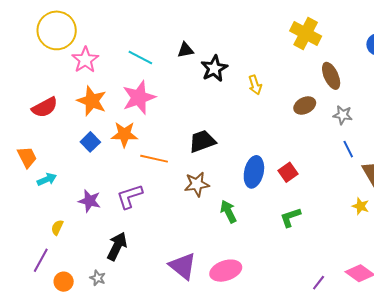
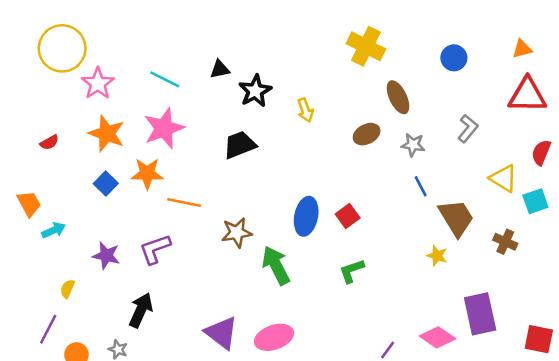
red semicircle: (45, 107) -> (49, 142), size x0.6
black trapezoid: (202, 141) -> (240, 145), moved
green arrow: (228, 212) -> (276, 265), size x1.4

